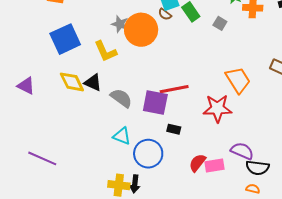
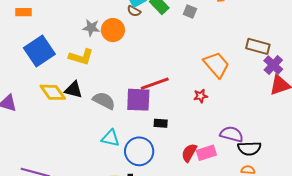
orange circle: (141, 30) -> (113, 30), size x0.7
yellow L-shape: (105, 51) -> (81, 57), turned -40
red star: (217, 108) -> (201, 96), size x0.5

